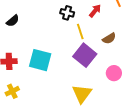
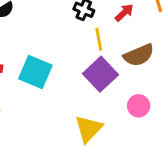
brown semicircle: (109, 38) -> (139, 55), size x1.5

